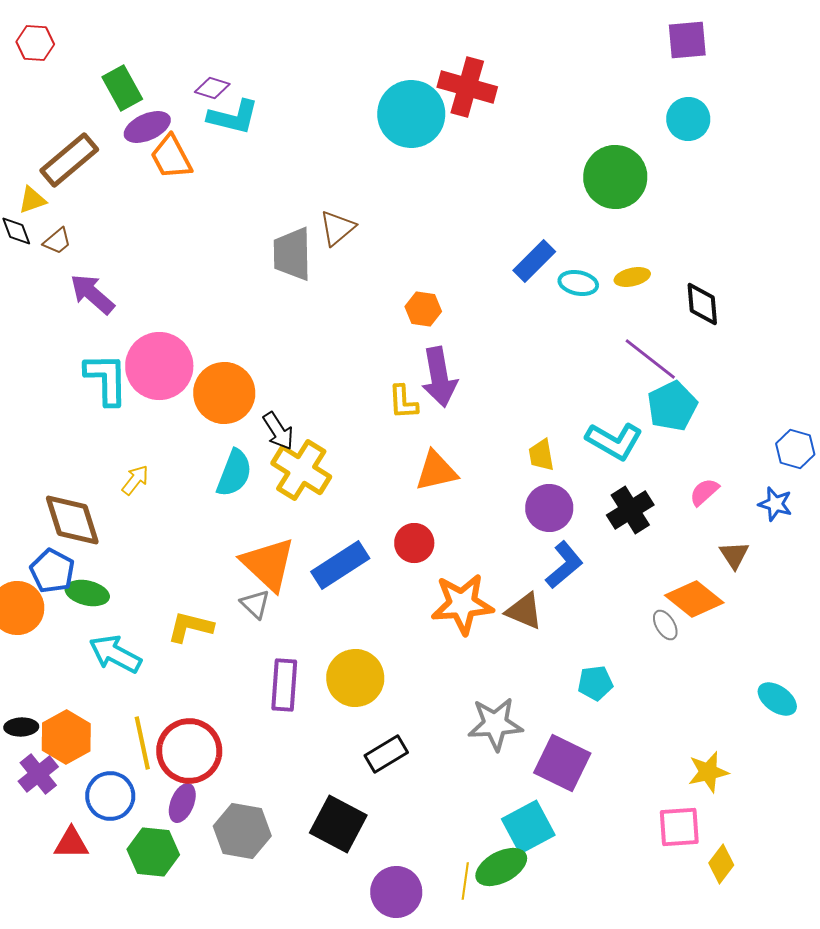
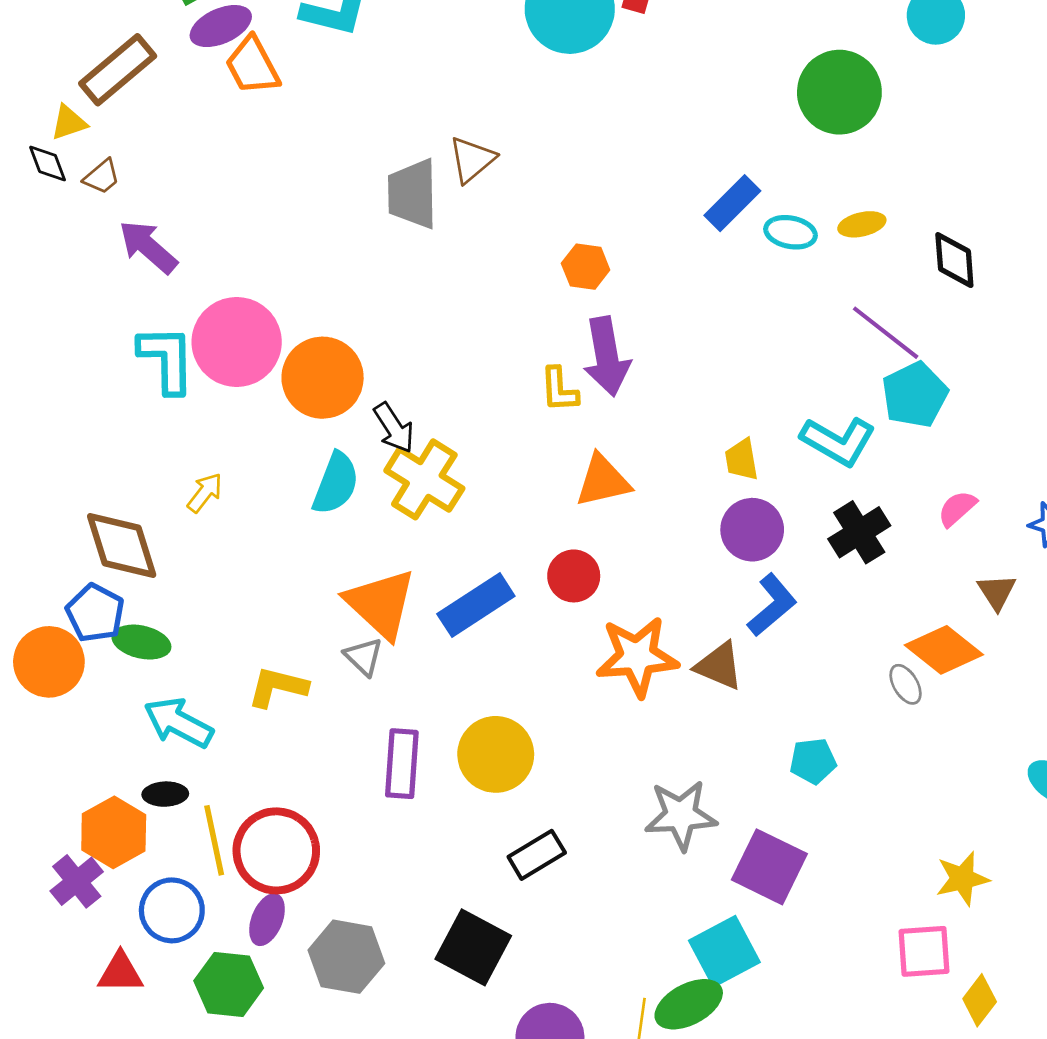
black ellipse: (21, 727) -> (165, 794), moved

